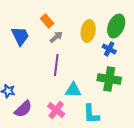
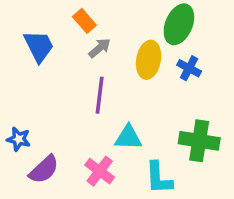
green ellipse: (116, 26) -> (179, 24), moved
yellow ellipse: (88, 31) -> (149, 60), moved
green cross: (109, 79) -> (199, 141), moved

